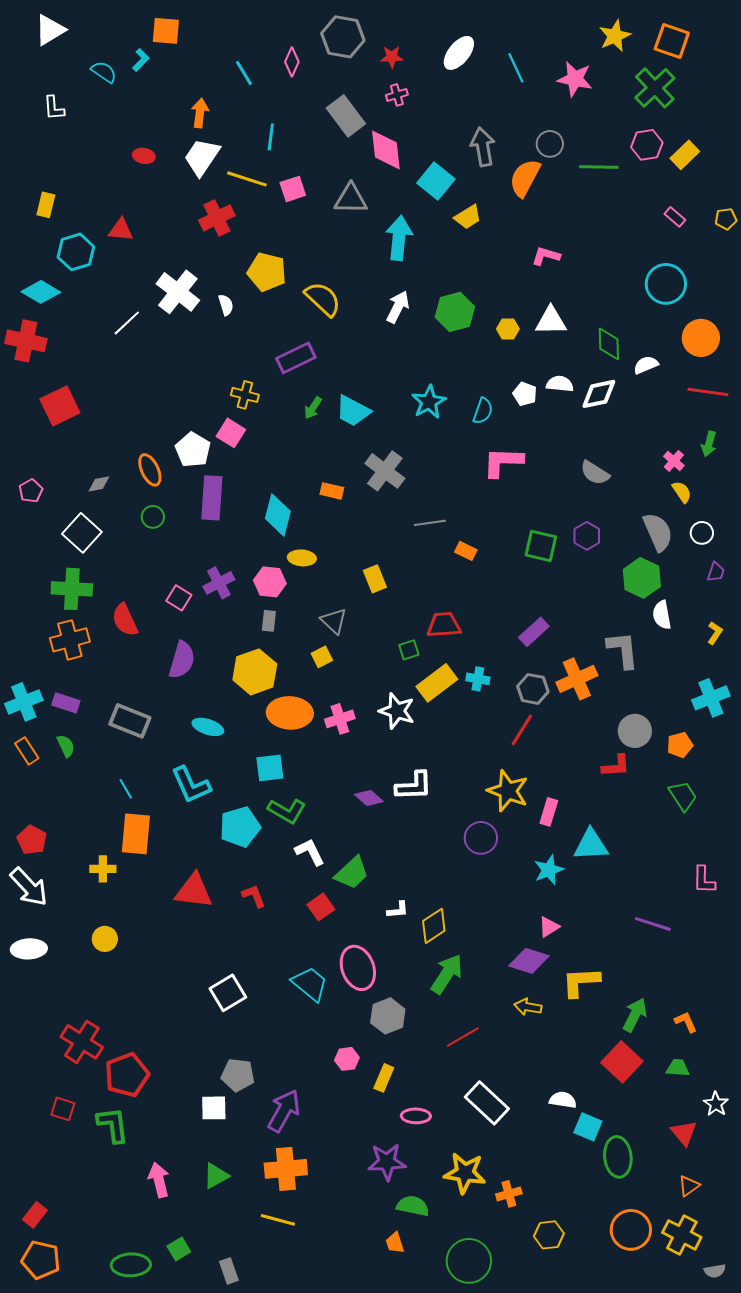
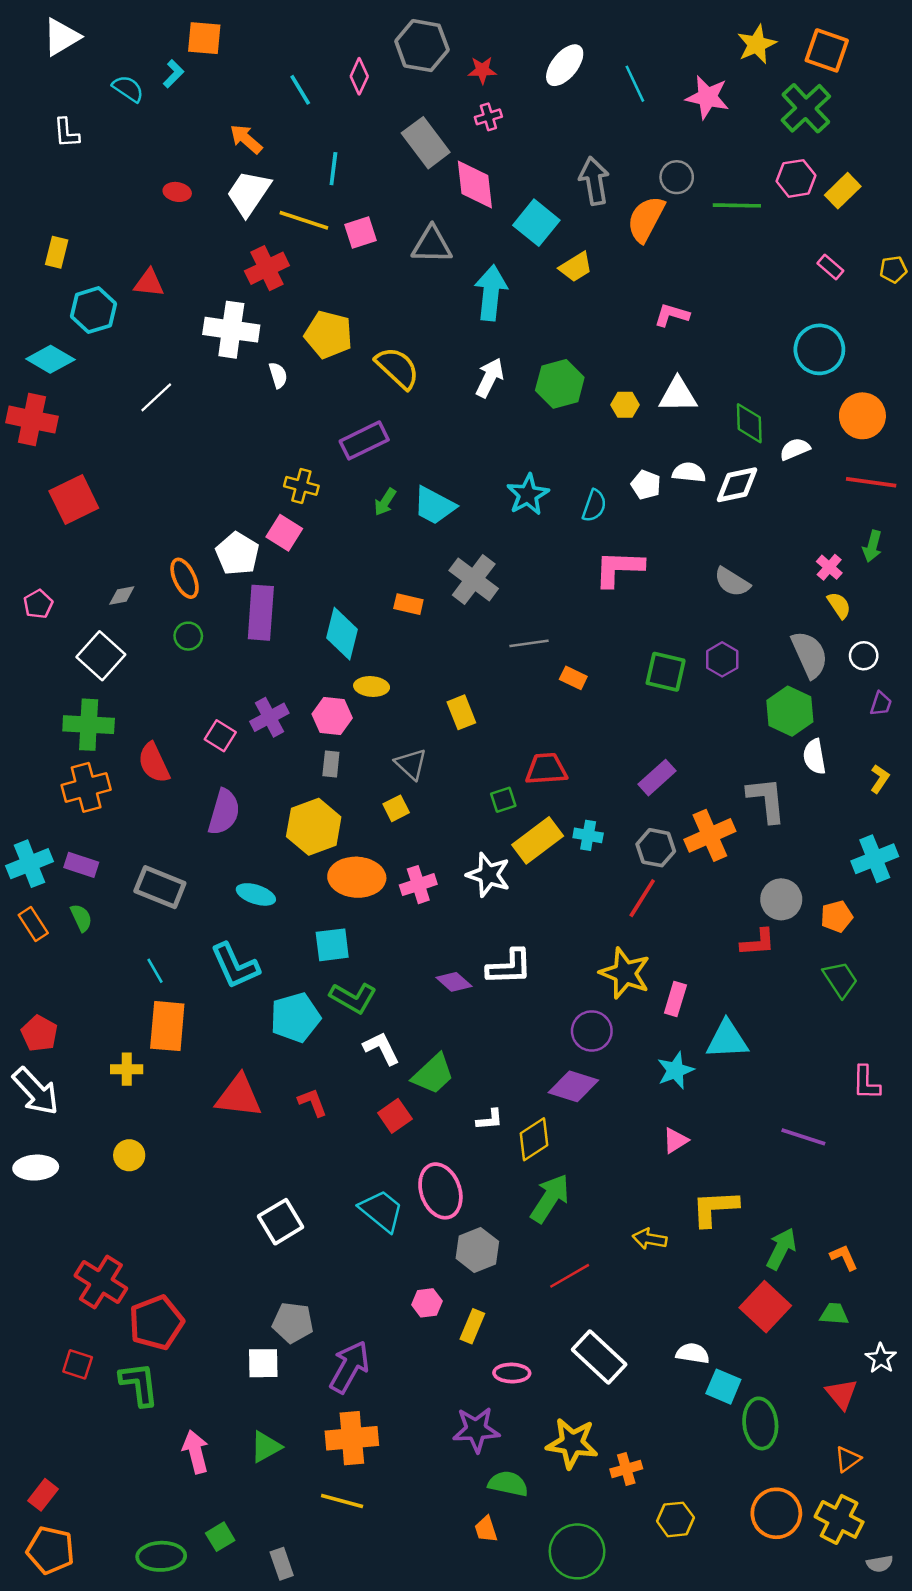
orange arrow: (200, 113) -> (246, 139), turned -56
white cross: (178, 292) -> (231, 330), moved, turned -30
purple diamond: (529, 961) -> (573, 1086), moved

